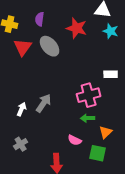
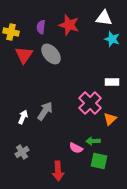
red star: (77, 28) -> (69, 25), moved
pink cross: (89, 95) -> (90, 103), turned -30
green arrow: (88, 118) -> (93, 141), moved
orange triangle: (106, 132) -> (110, 119), moved

